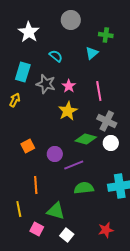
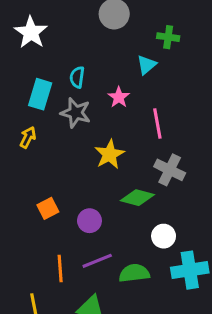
white star: (29, 32) -> (31, 32), moved
cyan semicircle: (56, 56) -> (77, 77), moved, turned -120
pink star: (69, 86) -> (119, 97), moved
white circle: (111, 143) -> (164, 236), moved
purple line: (74, 165) -> (97, 261), moved

